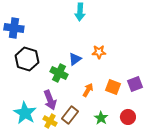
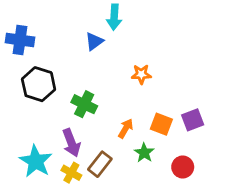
blue triangle: (75, 59) -> (94, 41), moved
green star: (101, 118) -> (144, 153), moved

